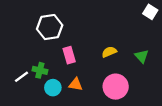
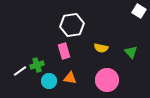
white hexagon: (50, 27) -> (72, 25), moved
yellow semicircle: (109, 52) -> (101, 48), turned -144
green cross: (40, 70) -> (37, 65), turned -32

